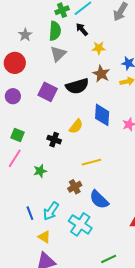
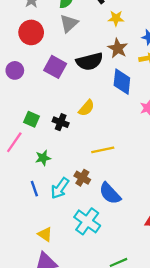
red circle: (15, 63) -> (31, 32), moved
blue diamond: (102, 115) -> (122, 82), moved
green square: (18, 135) -> (32, 119), moved
brown cross: (75, 187) -> (82, 178), turned -32
cyan arrow: (51, 211) -> (60, 188), moved
blue line: (30, 213) -> (34, 189), moved

